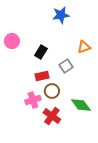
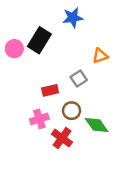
black rectangle: (41, 52) -> (39, 40), moved, size x1.5
brown circle: (52, 91) -> (72, 111), moved

